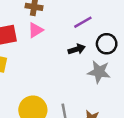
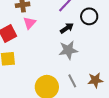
gray star: (99, 72) -> (68, 50), moved

